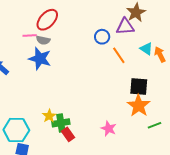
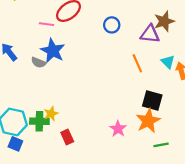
blue circle: (102, 37) -> (112, 25), moved
gray semicircle: (43, 40) -> (39, 62), moved
green cross: (61, 123) -> (39, 121), moved
pink star: (109, 129) -> (118, 129), moved

